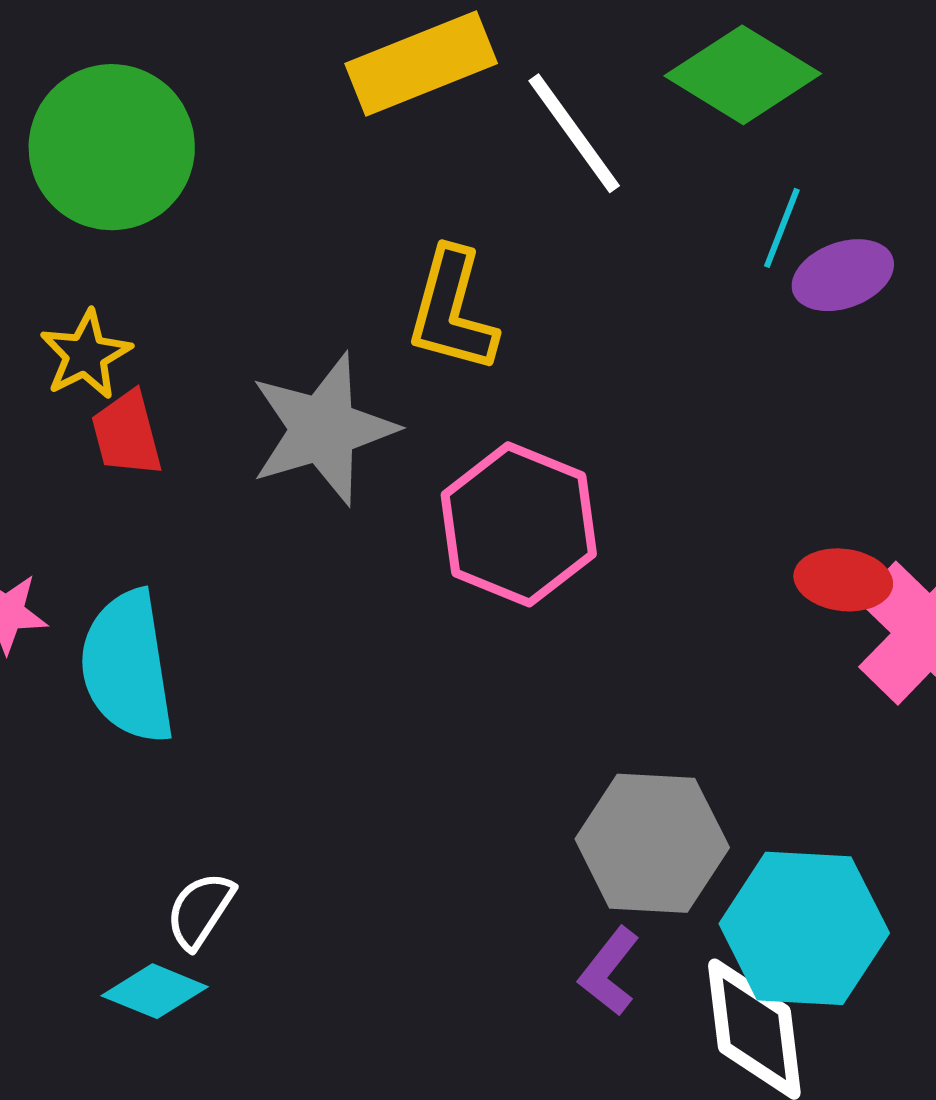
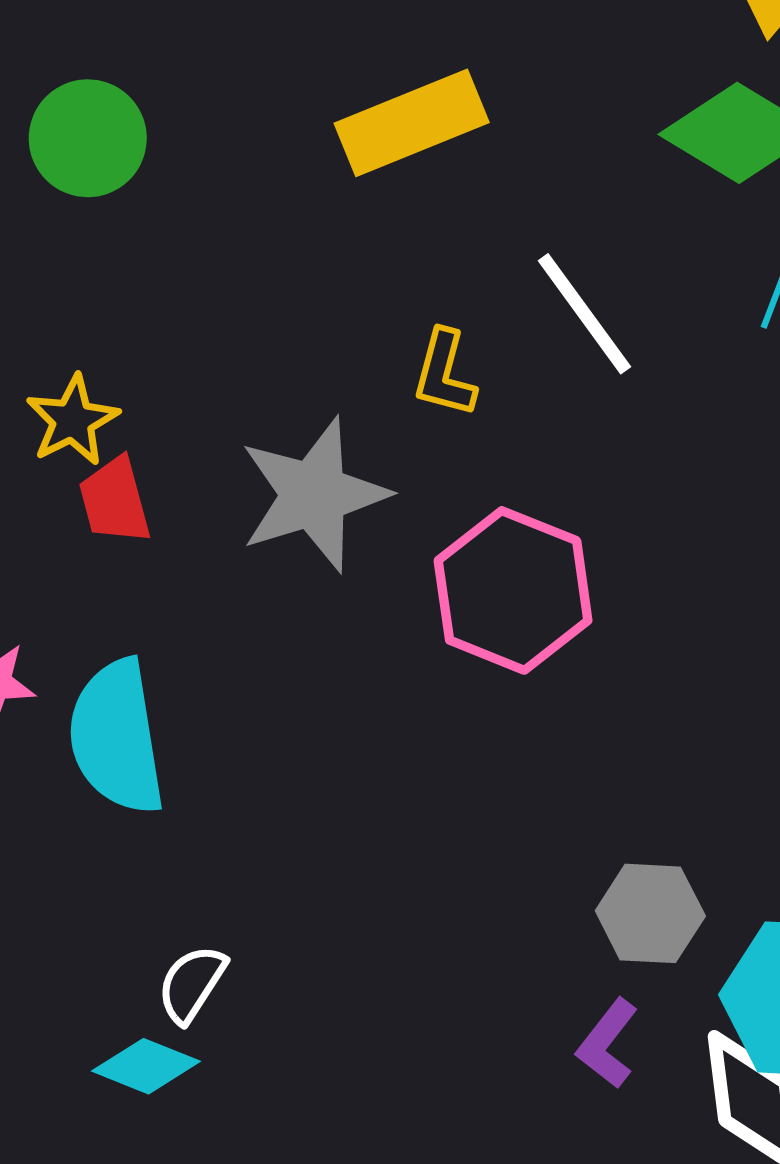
white line: (574, 133) -> (584, 314), moved
green circle: (112, 147) -> (88, 138), moved, size x0.7
yellow L-shape: (452, 311) -> (444, 374), size x0.7
gray hexagon: (652, 843) -> (650, 913), size x0.7

